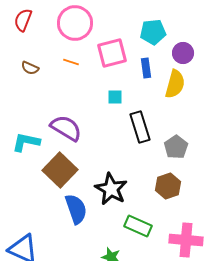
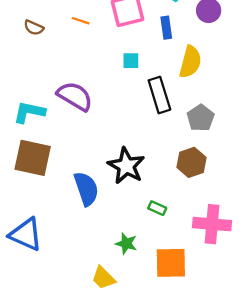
yellow semicircle: (175, 84) -> (190, 62), moved
brown square: (60, 170) -> (33, 158), moved, turned -32
green rectangle: (138, 226) -> (157, 208), size x0.6

